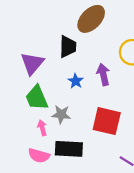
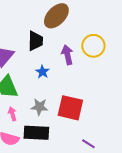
purple arrow: (103, 74) -> (67, 55), moved
gray star: (61, 114) -> (39, 107), moved

